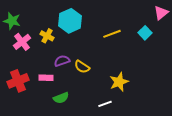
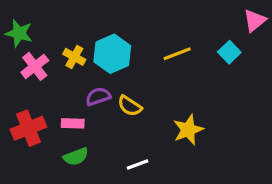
cyan hexagon: (70, 21) -> (112, 54), moved
green semicircle: (61, 98) -> (76, 157), moved
white line: (105, 104) -> (138, 165), moved

